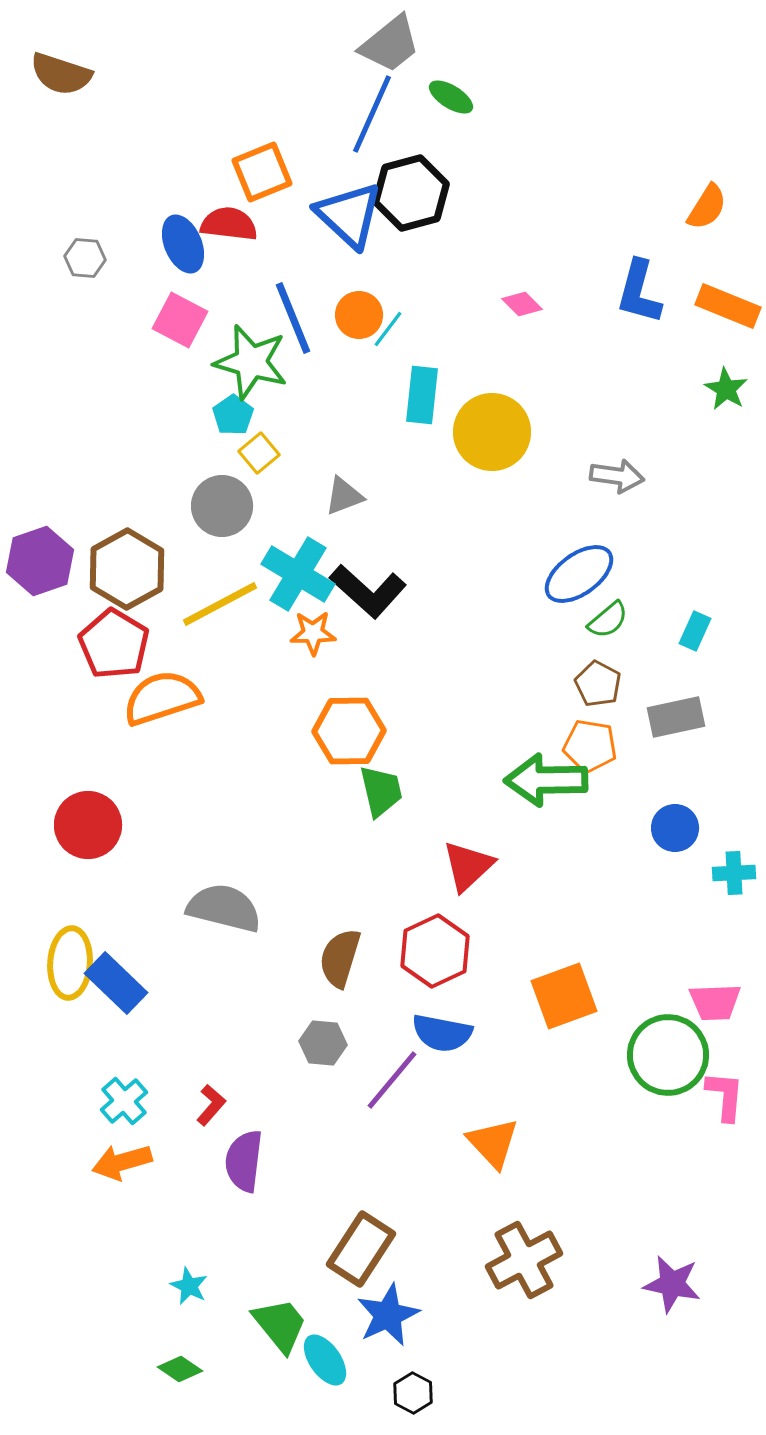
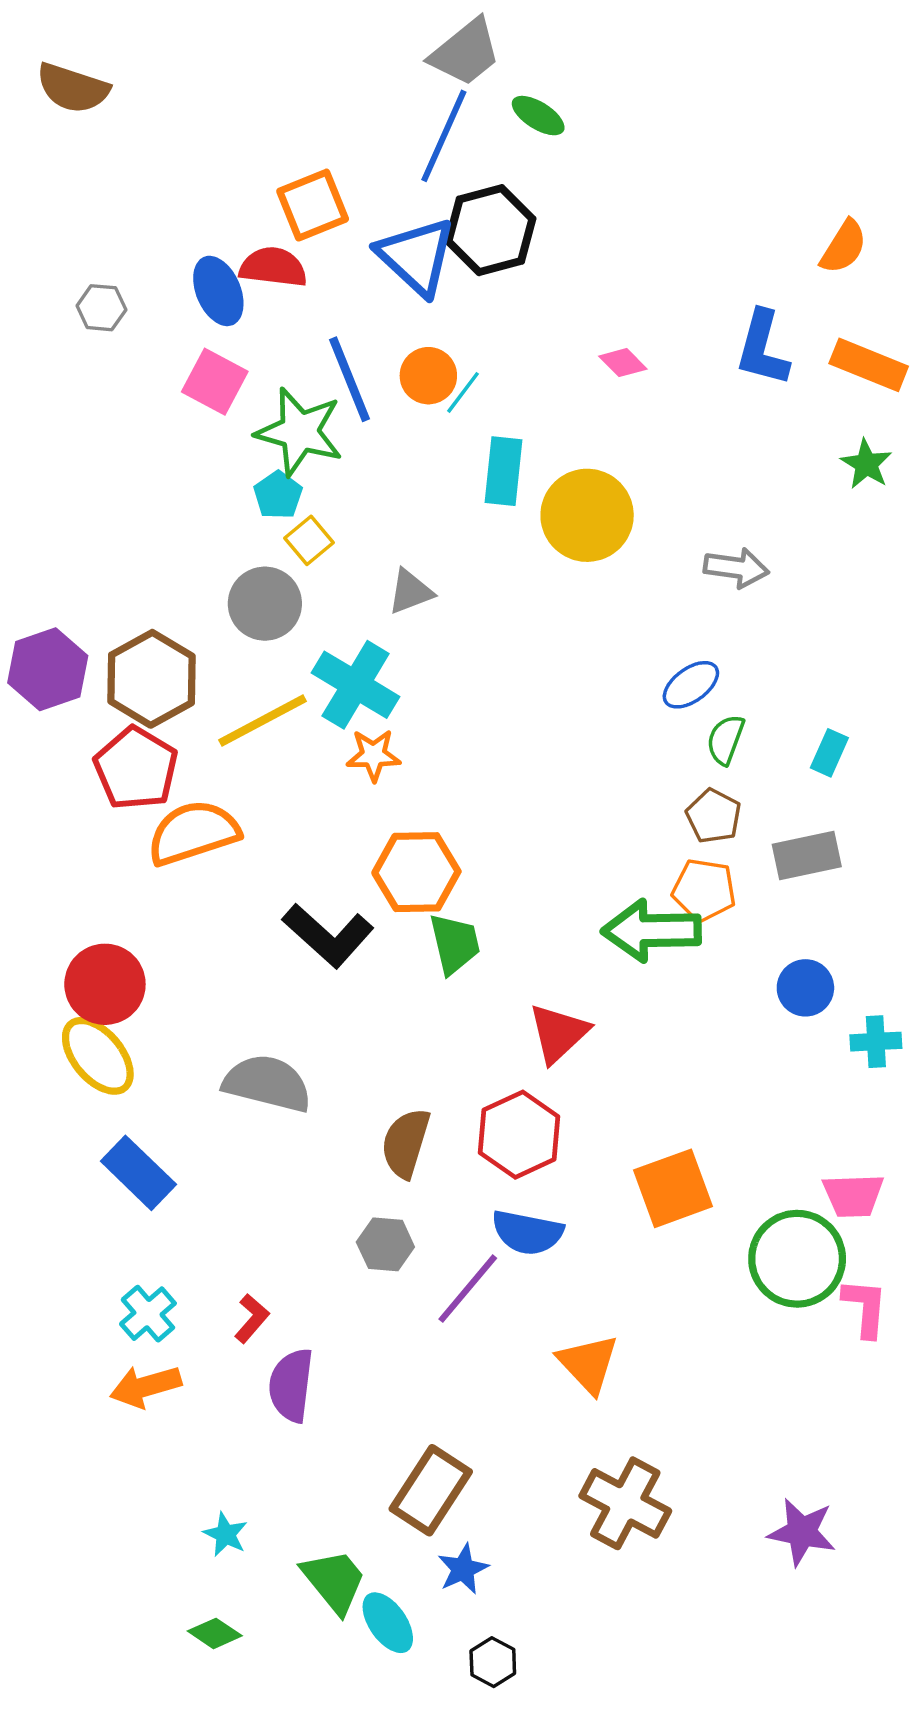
blue ellipse: (579, 574) -> (691, 685), size x0.7
black L-shape: (368, 591) -> (328, 935), moved
green semicircle: (608, 620) -> (725, 740), turned 150
yellow ellipse: (70, 963) -> (98, 1056), moved, turned -44
brown cross: (524, 1260) -> (625, 1503), turned -34
blue star: (388, 1315) -> (463, 1569), size x0.7

